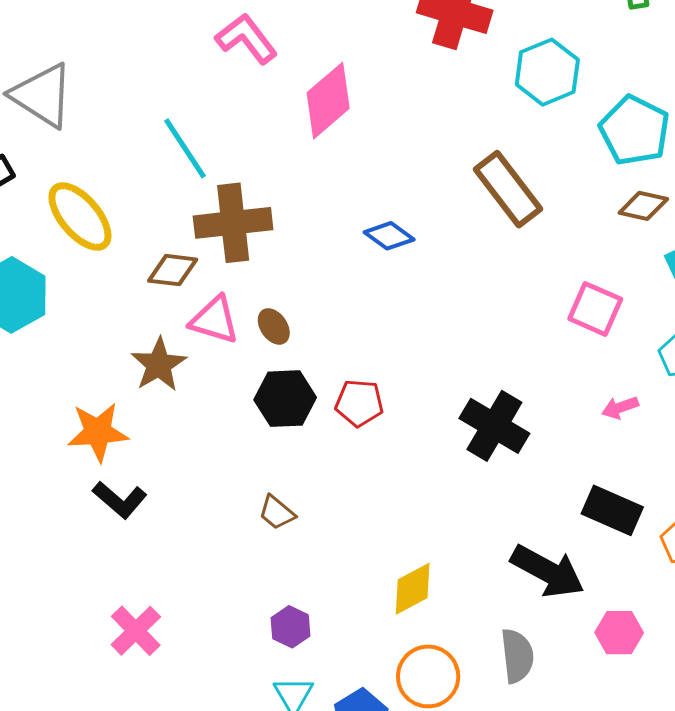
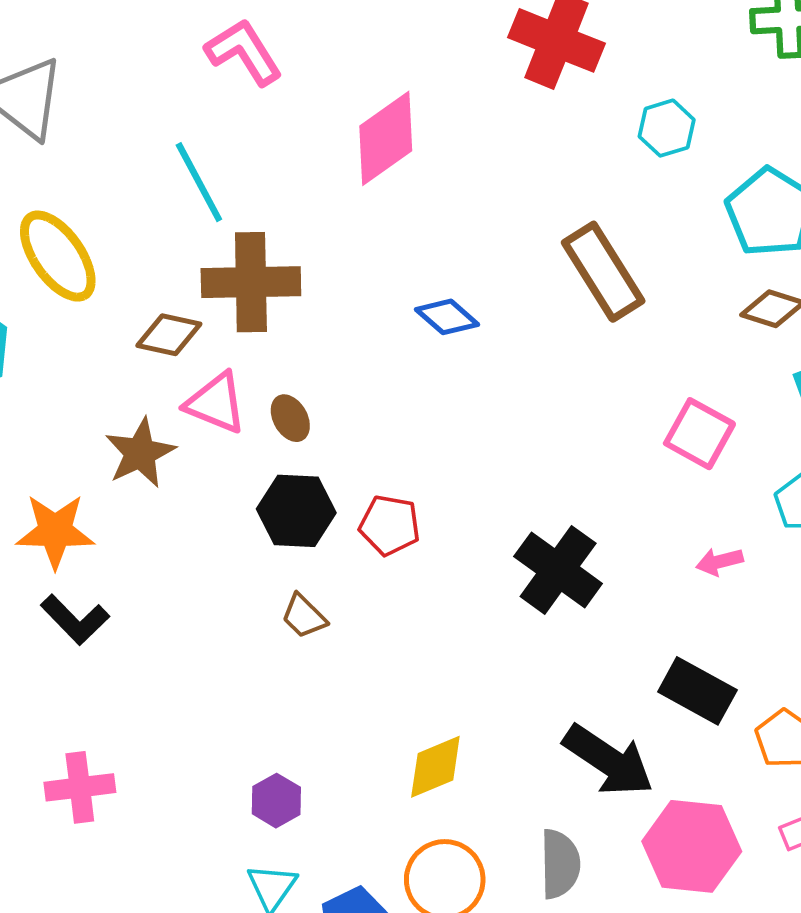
pink L-shape: (246, 39) -> (244, 52), moved
cyan hexagon: (547, 72) -> (667, 128), size x0.7
brown trapezoid: (277, 513) -> (304, 616), moved
pink cross: (136, 631) -> (80, 787), turned 32
pink hexagon: (619, 633) -> (692, 846), size x1.6

